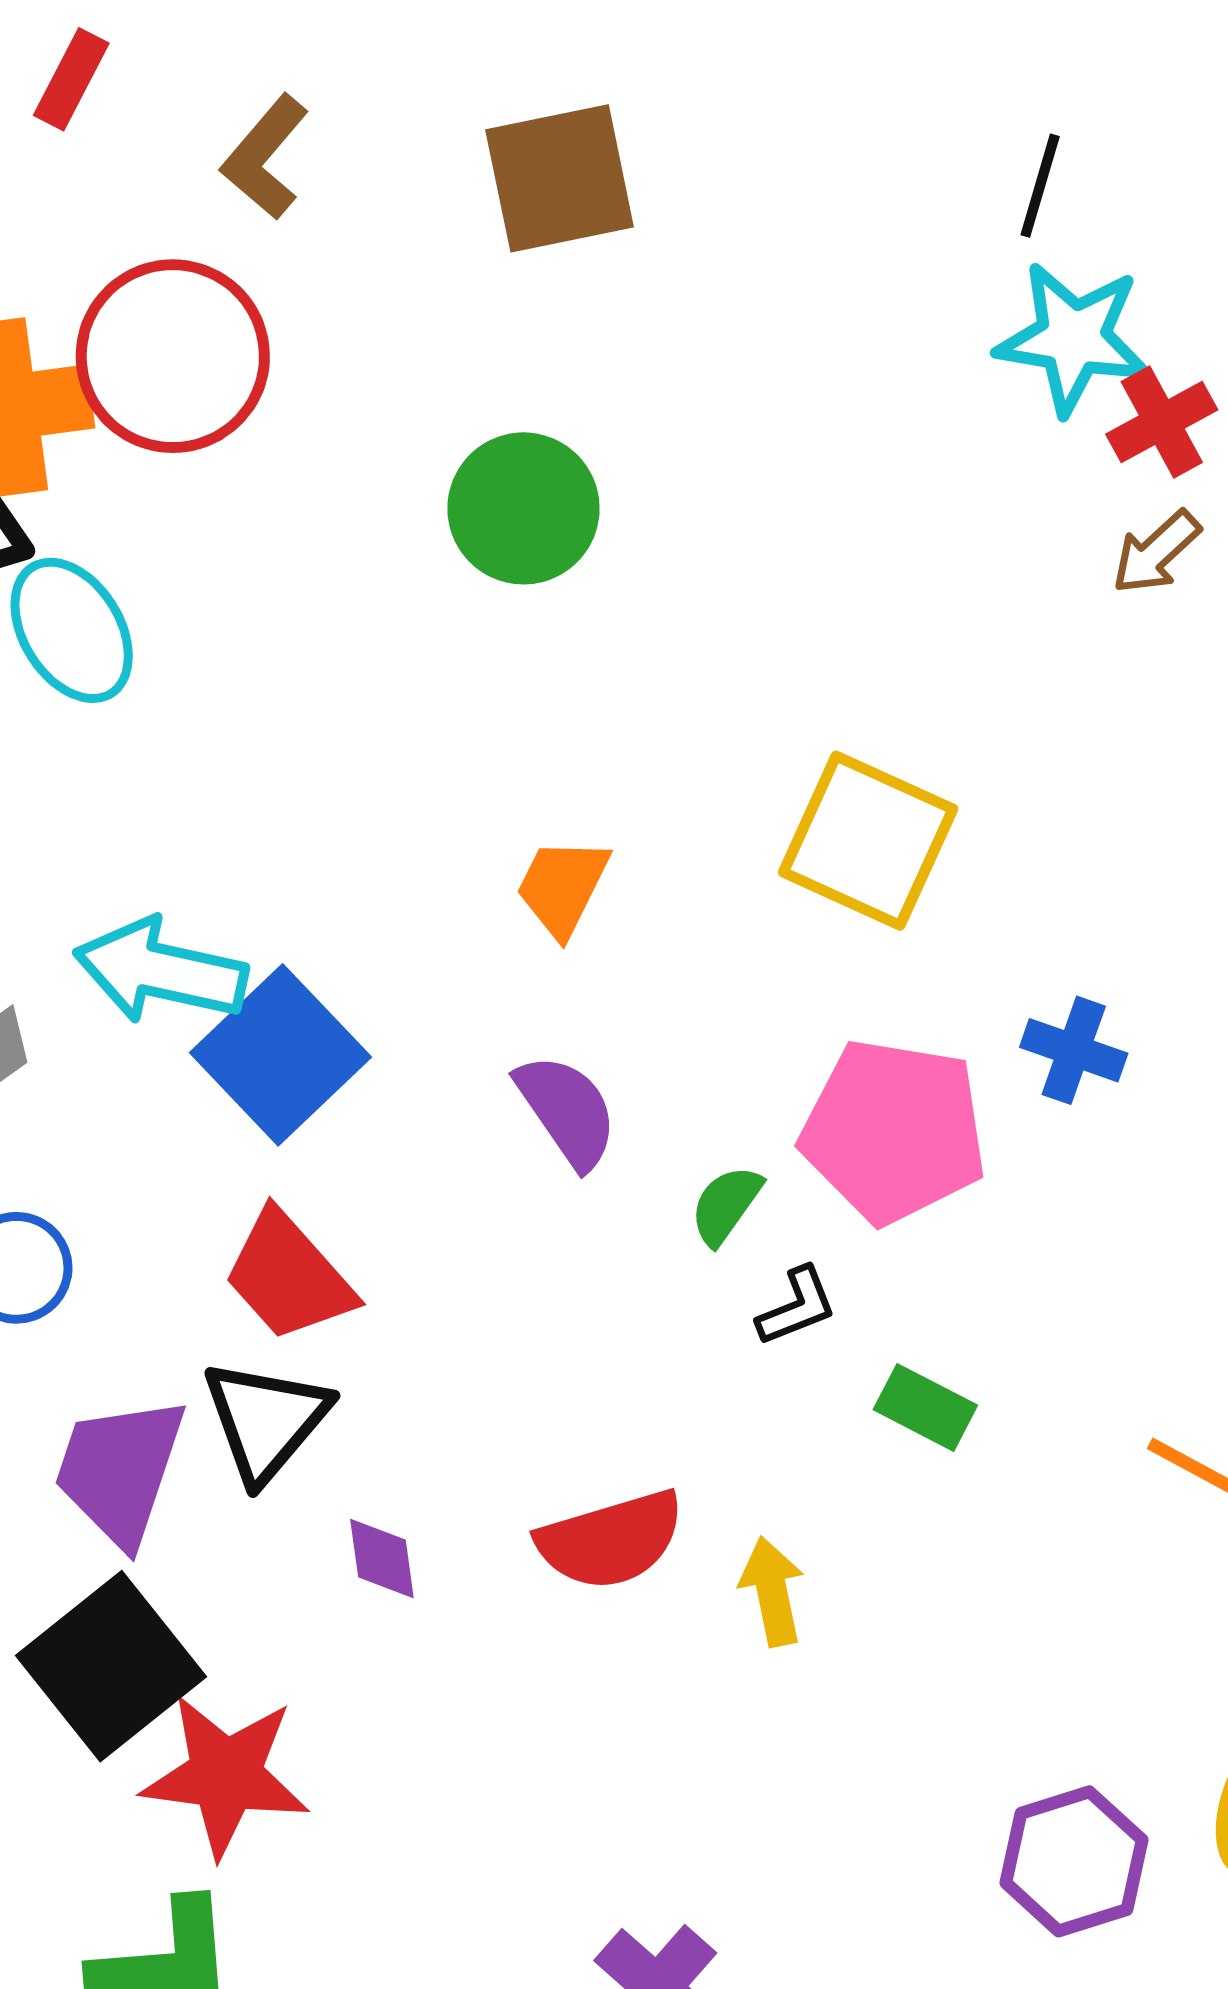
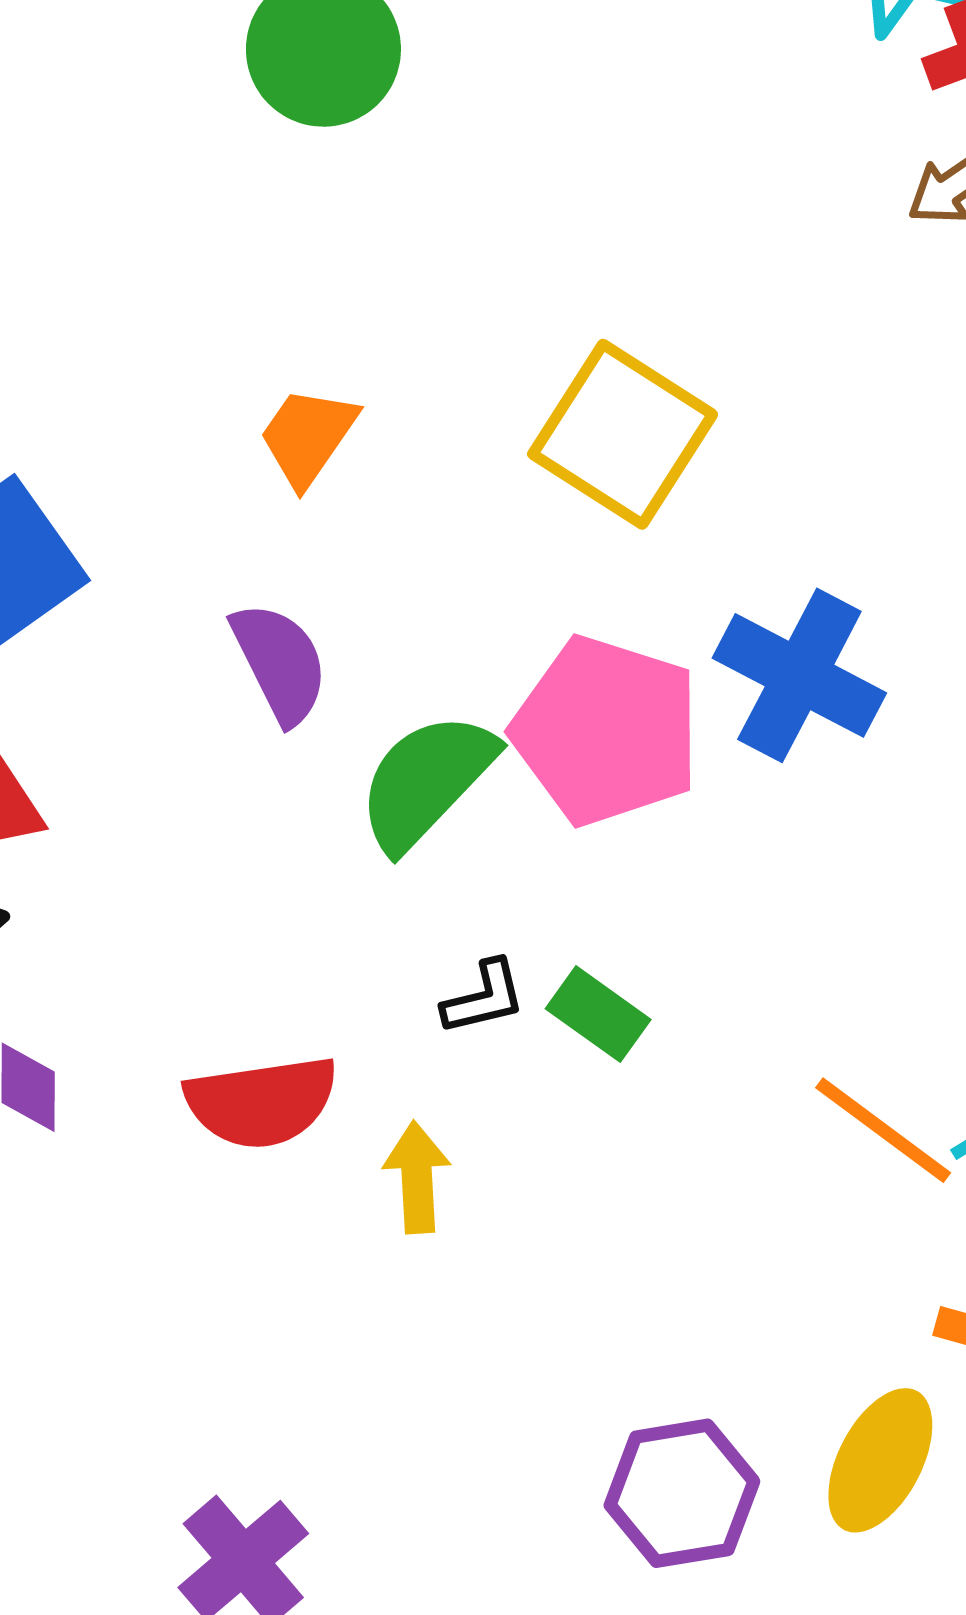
blue cross: (1074, 1050) -> (799, 675), size x1.6
green semicircle: (726, 1205) -> (426, 781), size x1.8
black L-shape: (797, 1307) -> (484, 998), moved

